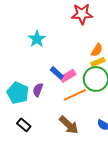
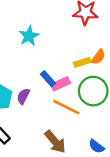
yellow rectangle: (98, 62) -> (82, 62), moved
orange line: (75, 95) -> (66, 107), turned 45

